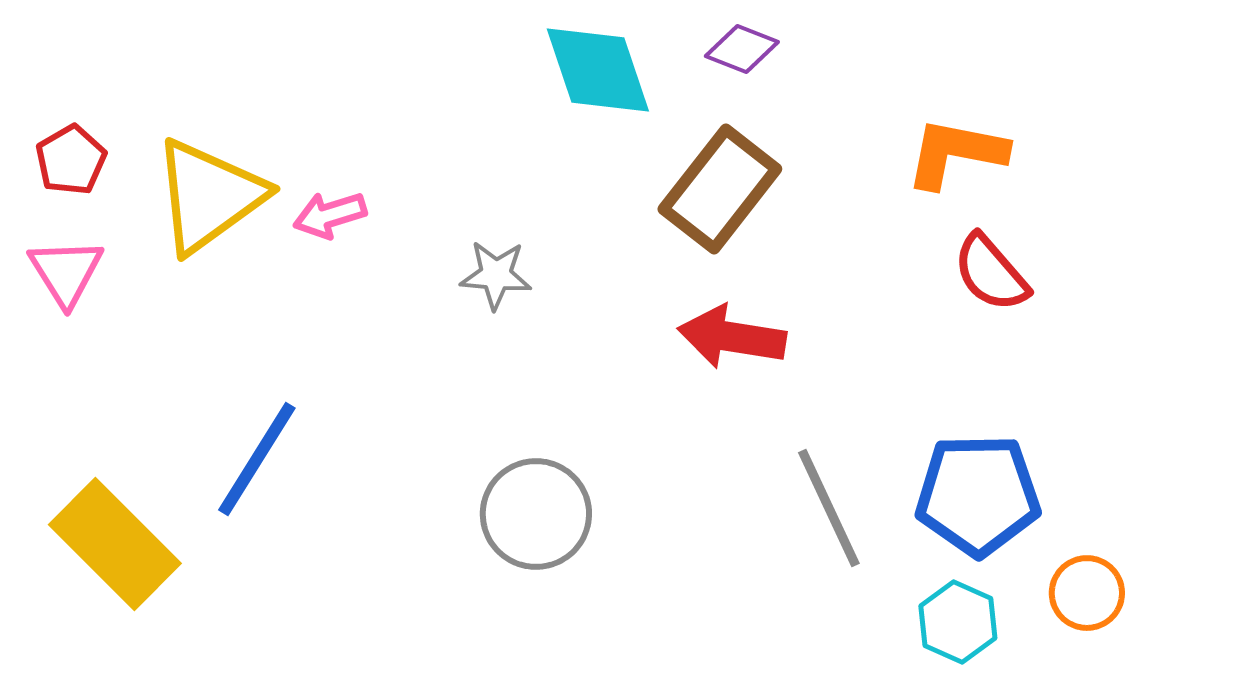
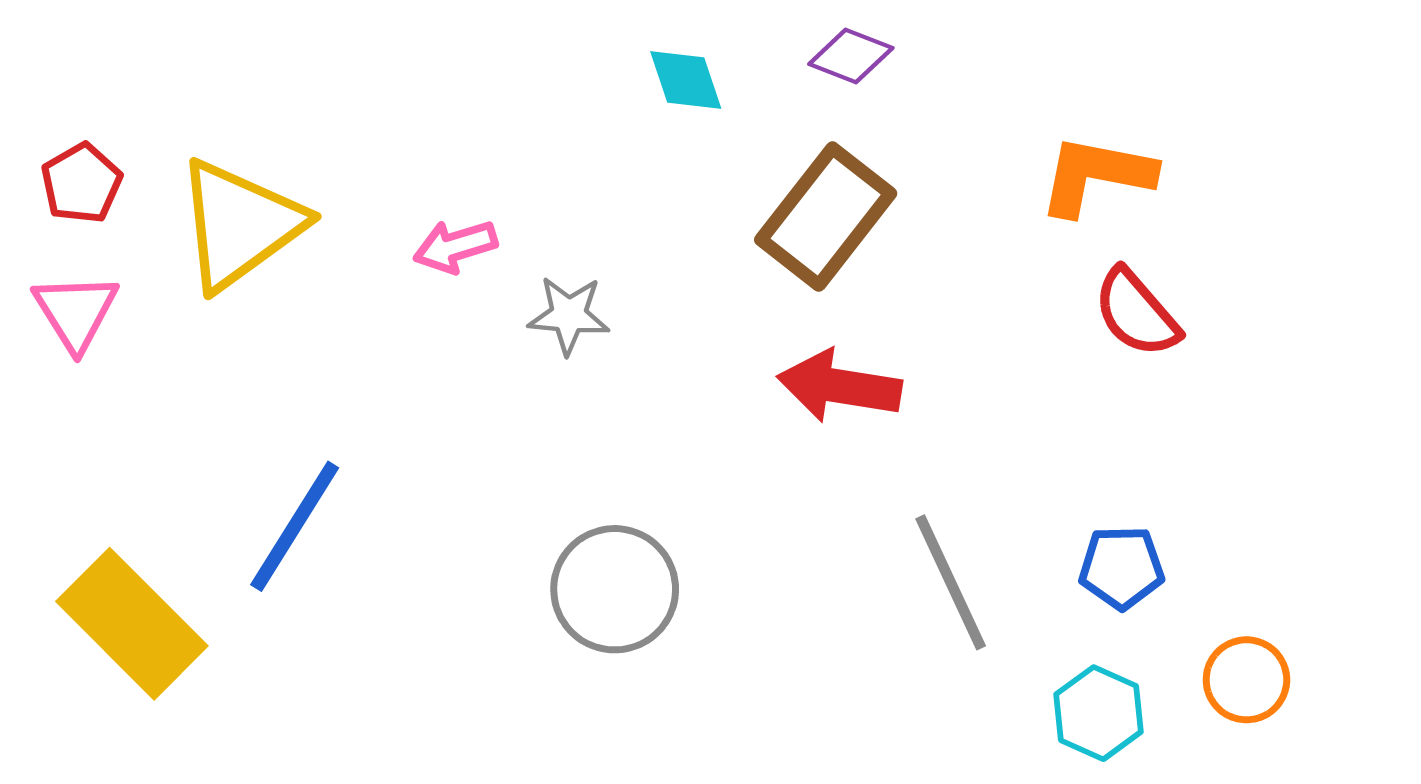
cyan diamond: (598, 70) -> (686, 80), size x0.6
pink arrow: (330, 215) -> (455, 246), moved
blue pentagon: (978, 495) -> (1121, 567), size x0.6

